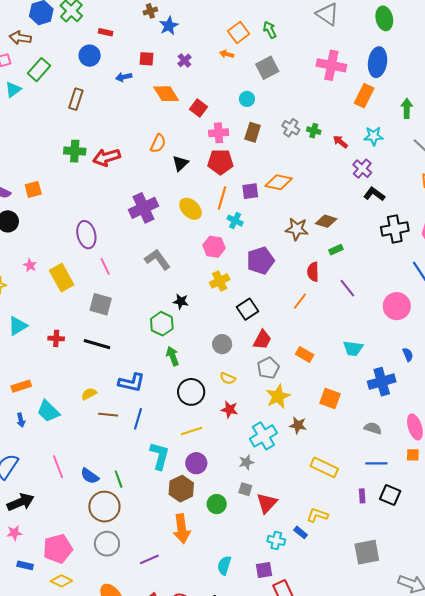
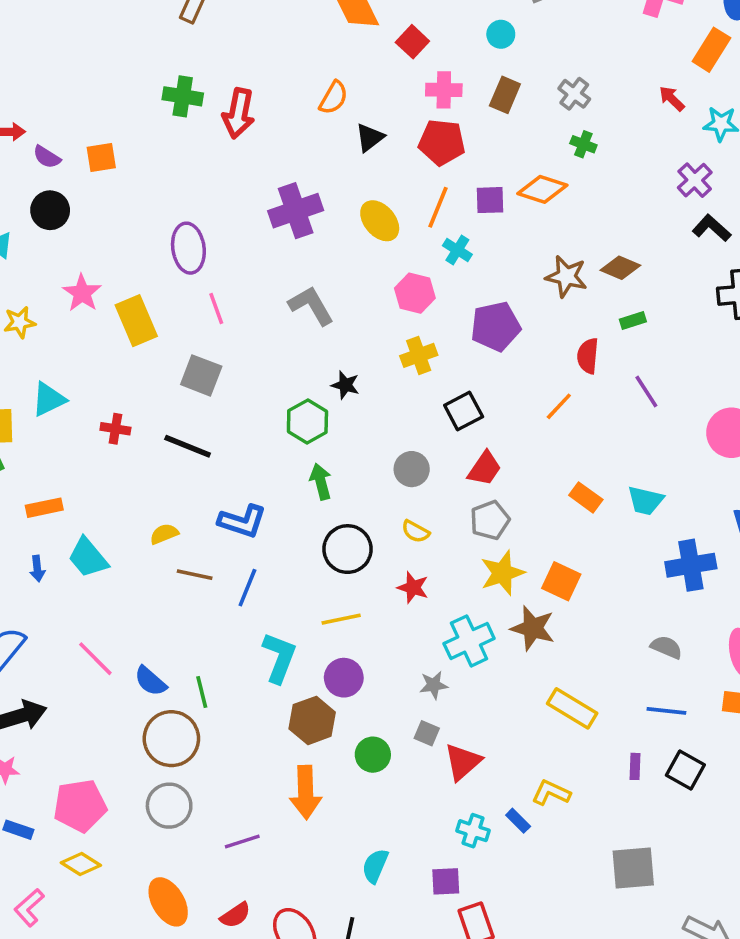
green cross: (314, 131) -> (583, 144), moved
red arrow: (340, 142) -> (672, 99), moved
red arrow: (106, 157) -> (239, 113), turned -68
pink star: (30, 265) -> (82, 293), size x1.5
orange rectangle: (305, 354) -> (586, 497), moved
orange square: (330, 399) -> (561, 581), moved
brown star: (298, 425) -> (533, 628), size x1.4
pink line: (58, 467) -> (95, 659), turned -30

